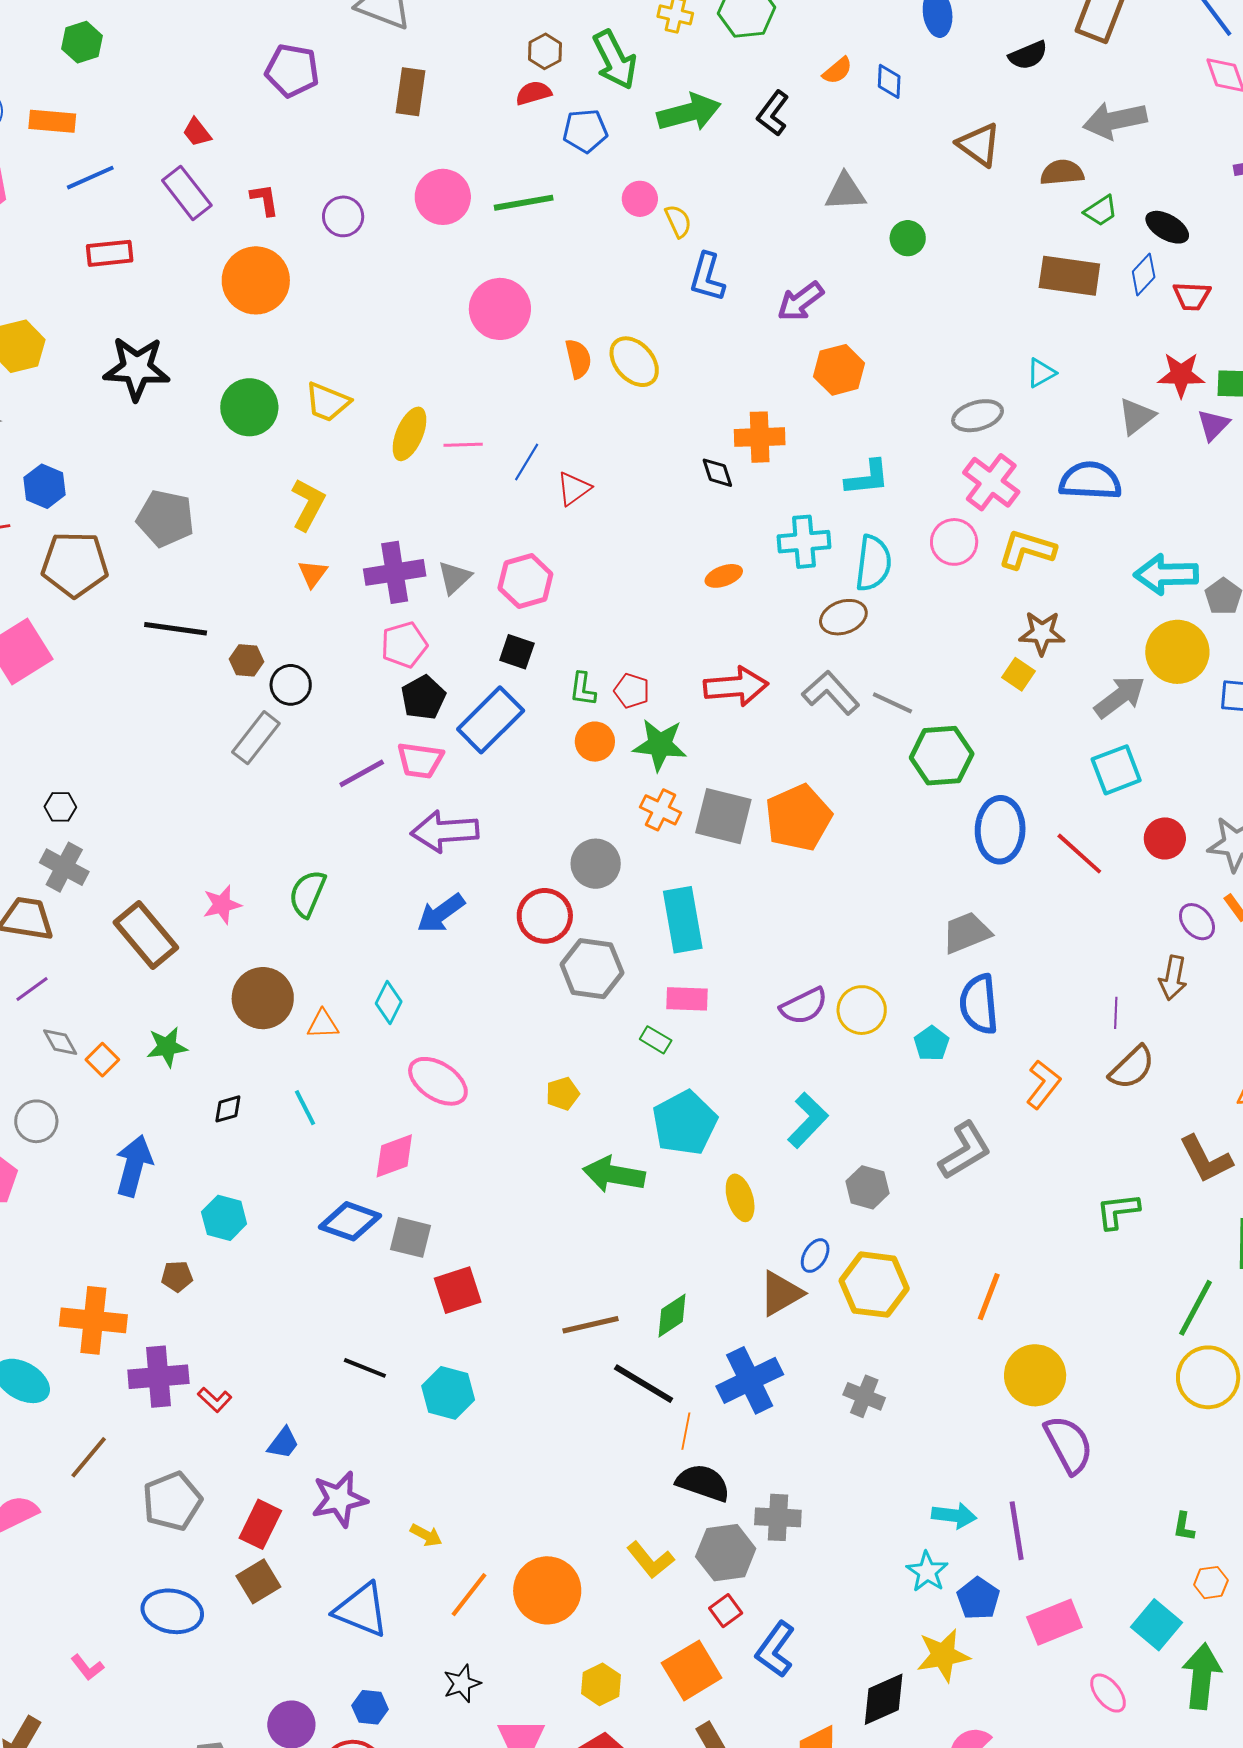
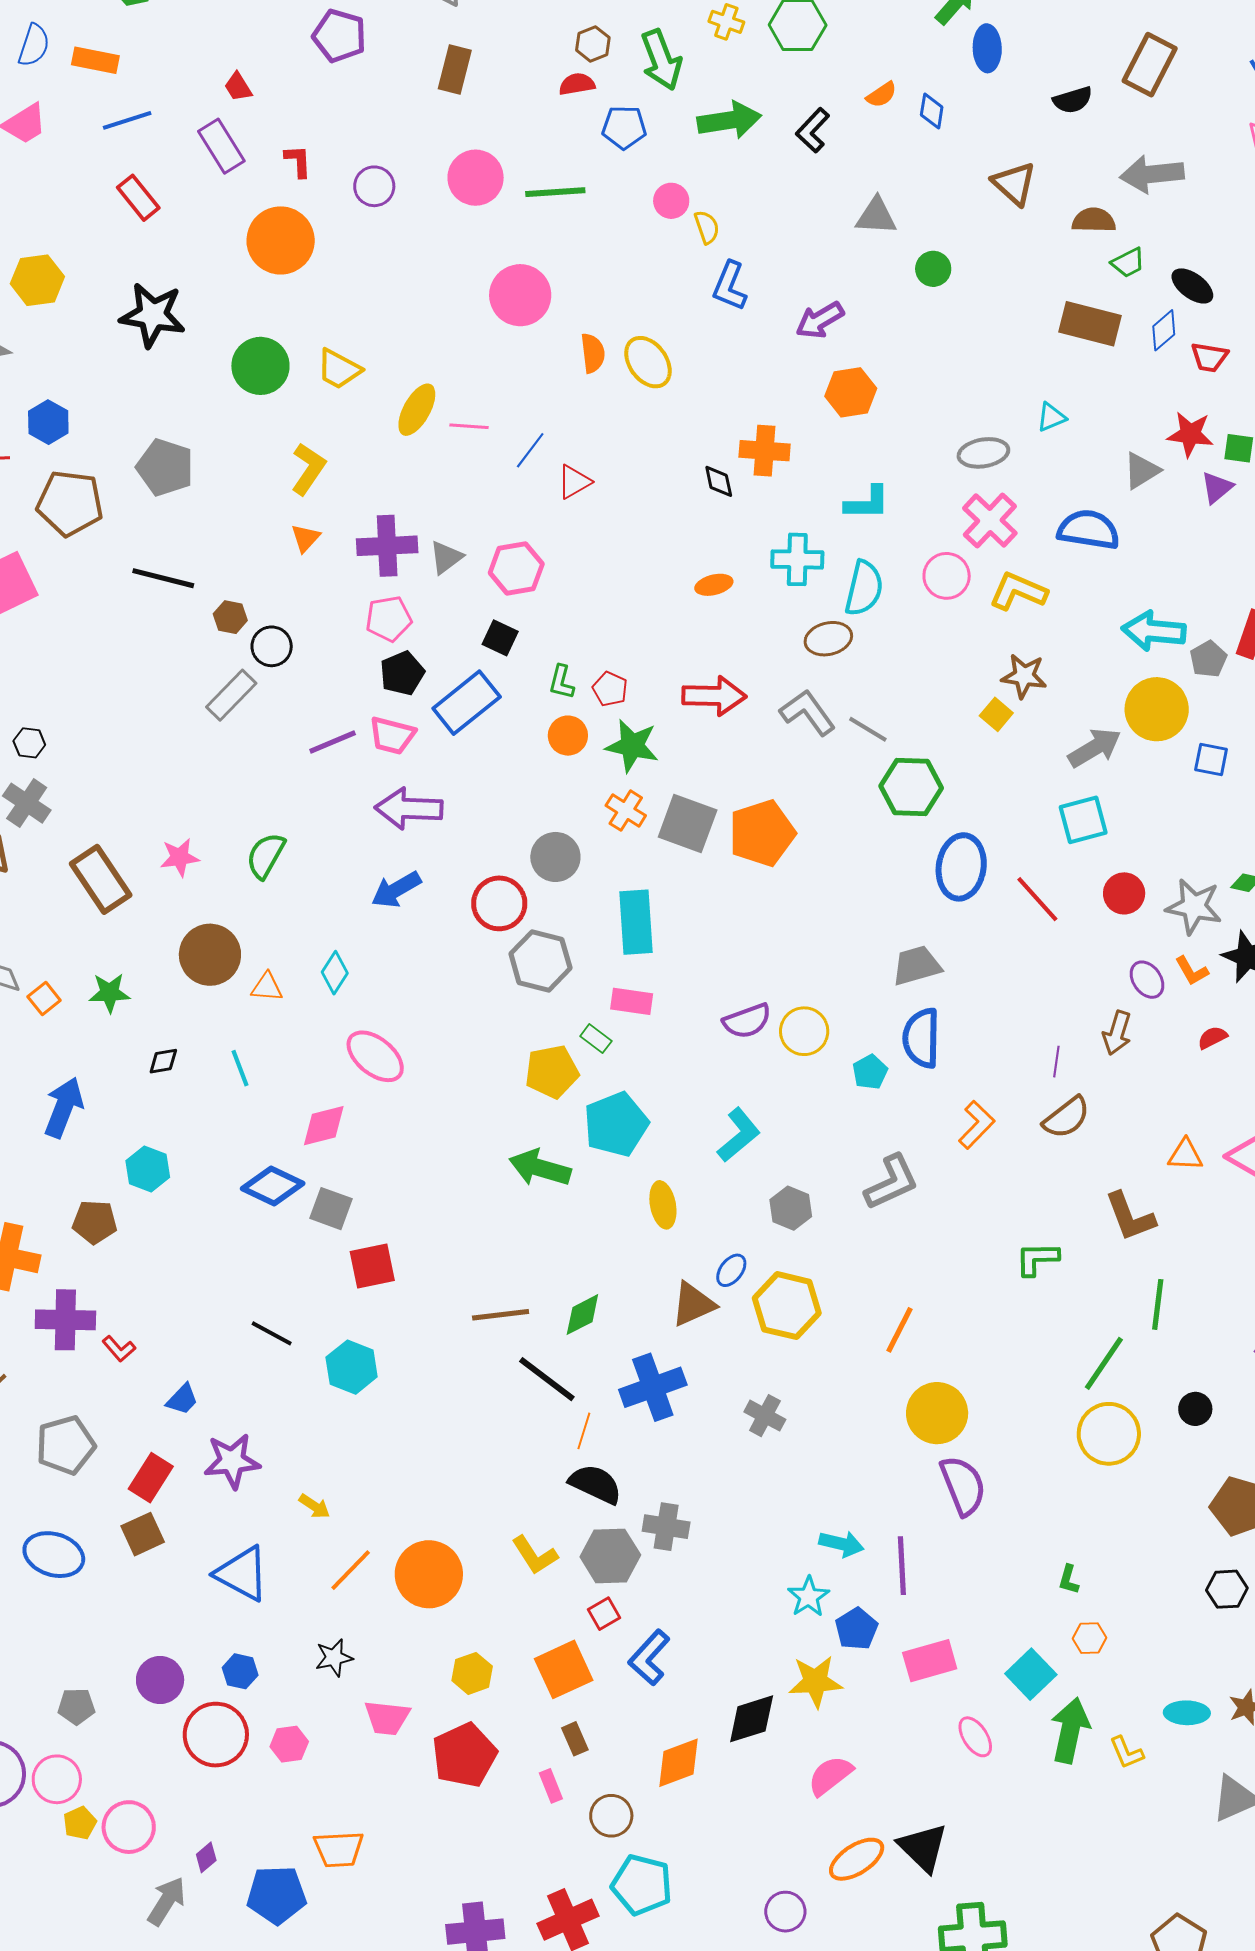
red rectangle: (110, 253) -> (138, 198), turned 51
yellow pentagon: (563, 1094) -> (552, 1072), moved, size x1.6
brown pentagon: (177, 1276) -> (95, 1222), size x1.4

